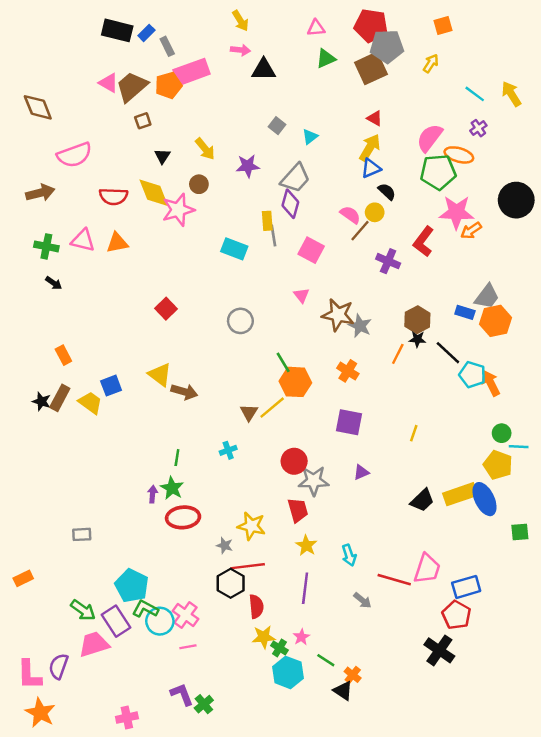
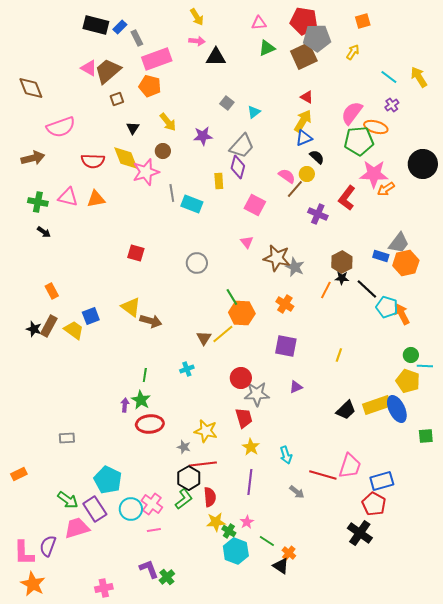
orange pentagon: (168, 85) -> (150, 86), moved, turned 30
gray line: (273, 235) -> (172, 193), moved
red square: (166, 309) -> (136, 253), turned -30
green L-shape: (145, 609) -> (184, 499), moved, turned 115

